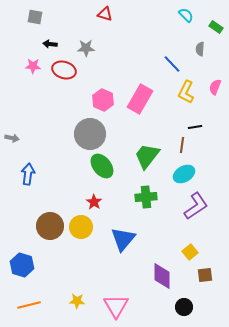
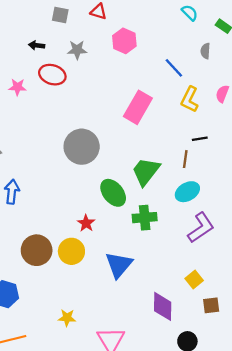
gray square: (35, 17) -> (60, 15), moved
pink star: (33, 66) -> (17, 87), moved
pink hexagon: (103, 100) -> (124, 41), moved
green ellipse: (102, 166) -> (113, 193), moved
yellow star: (77, 301) -> (67, 318), moved

